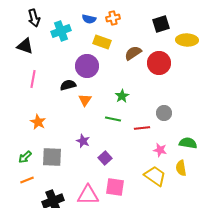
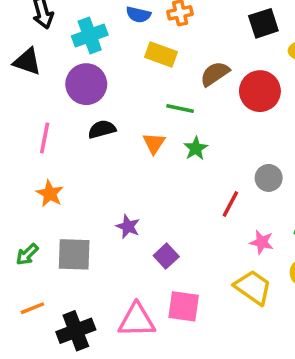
purple circle: (87, 66) -> (86, 84), moved
pink line: (33, 79) -> (45, 138), moved
orange triangle: (85, 100) -> (154, 143), moved
green line: (113, 119) -> (180, 108), moved
red line: (142, 128) -> (230, 204), turned -56
orange line: (27, 180) -> (32, 308), moved

